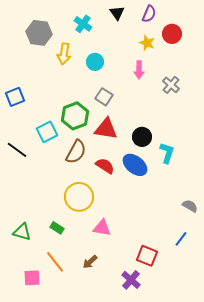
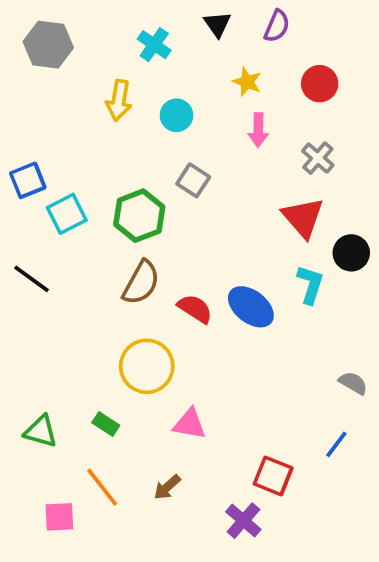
gray hexagon: (39, 33) -> (48, 45), moved
red circle: (172, 34) -> (320, 84), moved
yellow star: (147, 43) -> (247, 82), moved
red triangle: (106, 129) -> (303, 218), moved, turned 40
cyan square: (47, 132) -> (67, 214), moved
black circle: (142, 137) -> (351, 253), moved

